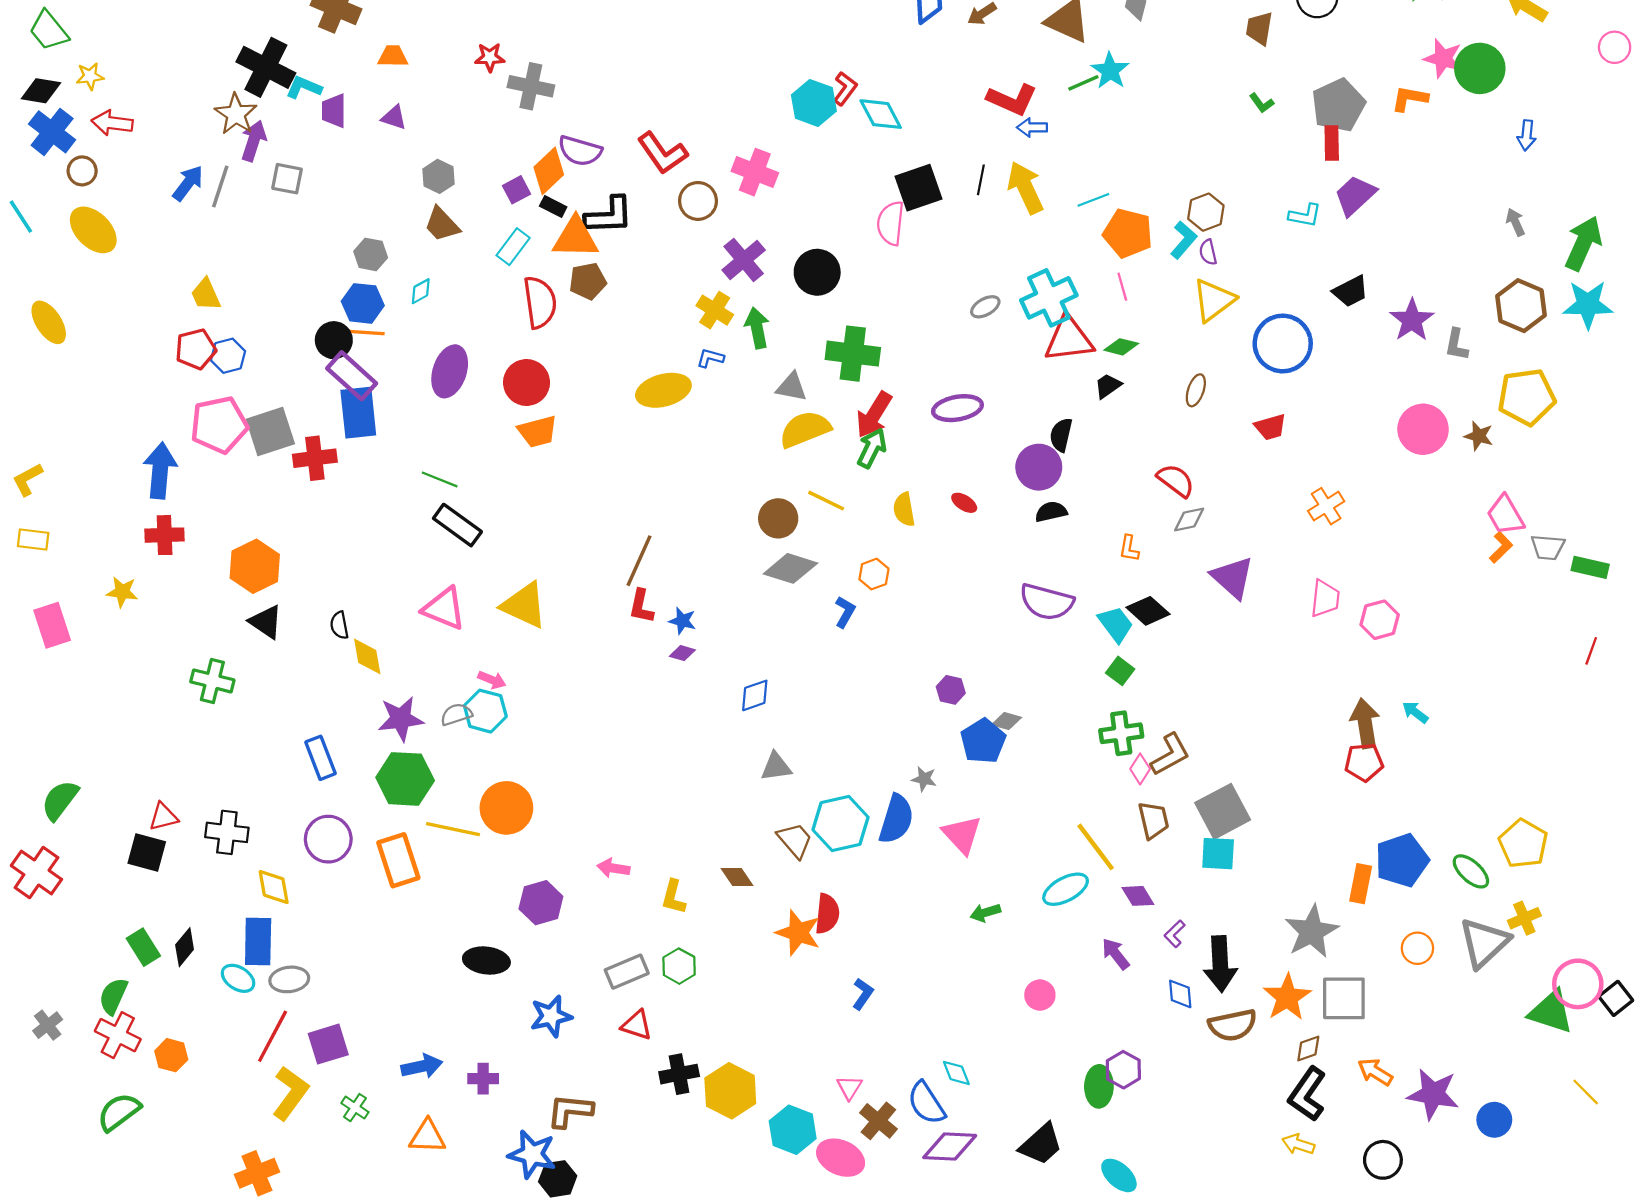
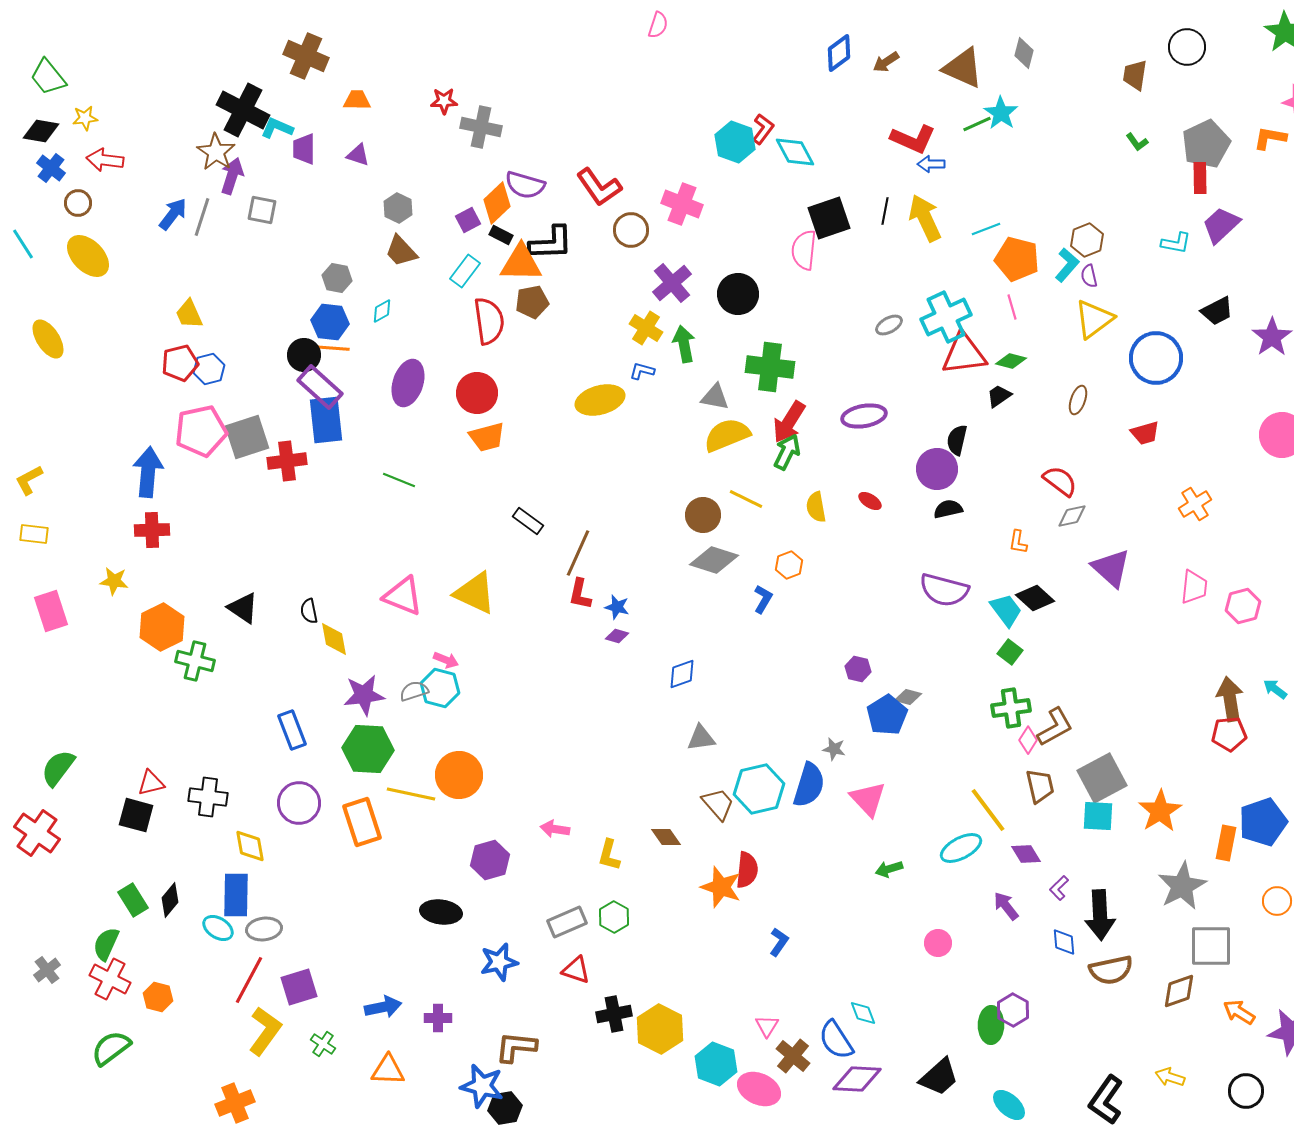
blue cross: (52, 132) -> (51, 168), size x0.7
black rectangle: (457, 525) -> (528, 521), moved, size x0.7
orange hexagon: (255, 566) -> (162, 627), moved
orange star: (1287, 997) -> (1160, 811), moved
brown diamond: (1308, 1048) -> (1179, 991), size x1.4
black L-shape: (1307, 1094) -> (1106, 1100), moved

